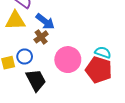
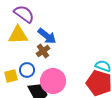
pink circle: (68, 60) -> (53, 81), moved

